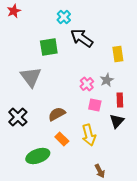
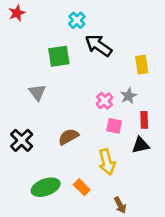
gray triangle: (31, 77) -> (37, 92), size x0.7
black triangle: (117, 121) -> (141, 145), turned 35
orange rectangle: (62, 139) -> (82, 187), moved

